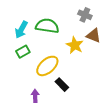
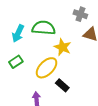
yellow star: (75, 45) -> (63, 47), moved
green rectangle: (23, 52) -> (16, 62), moved

